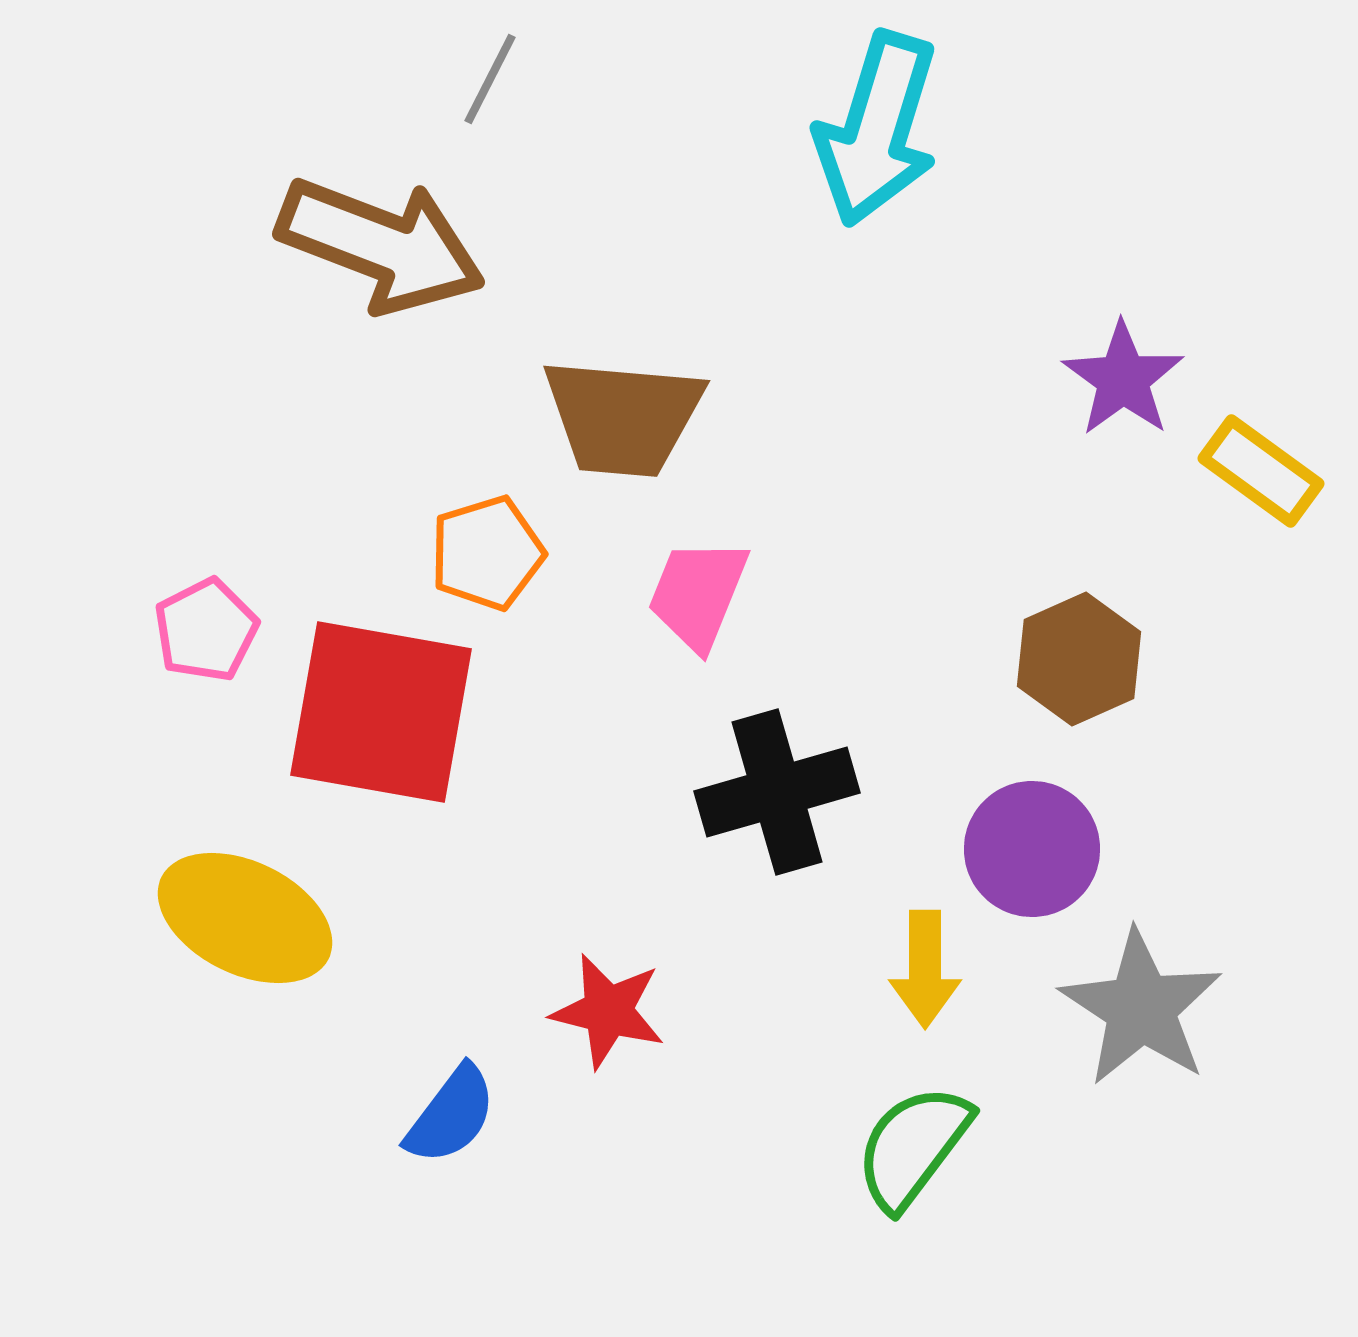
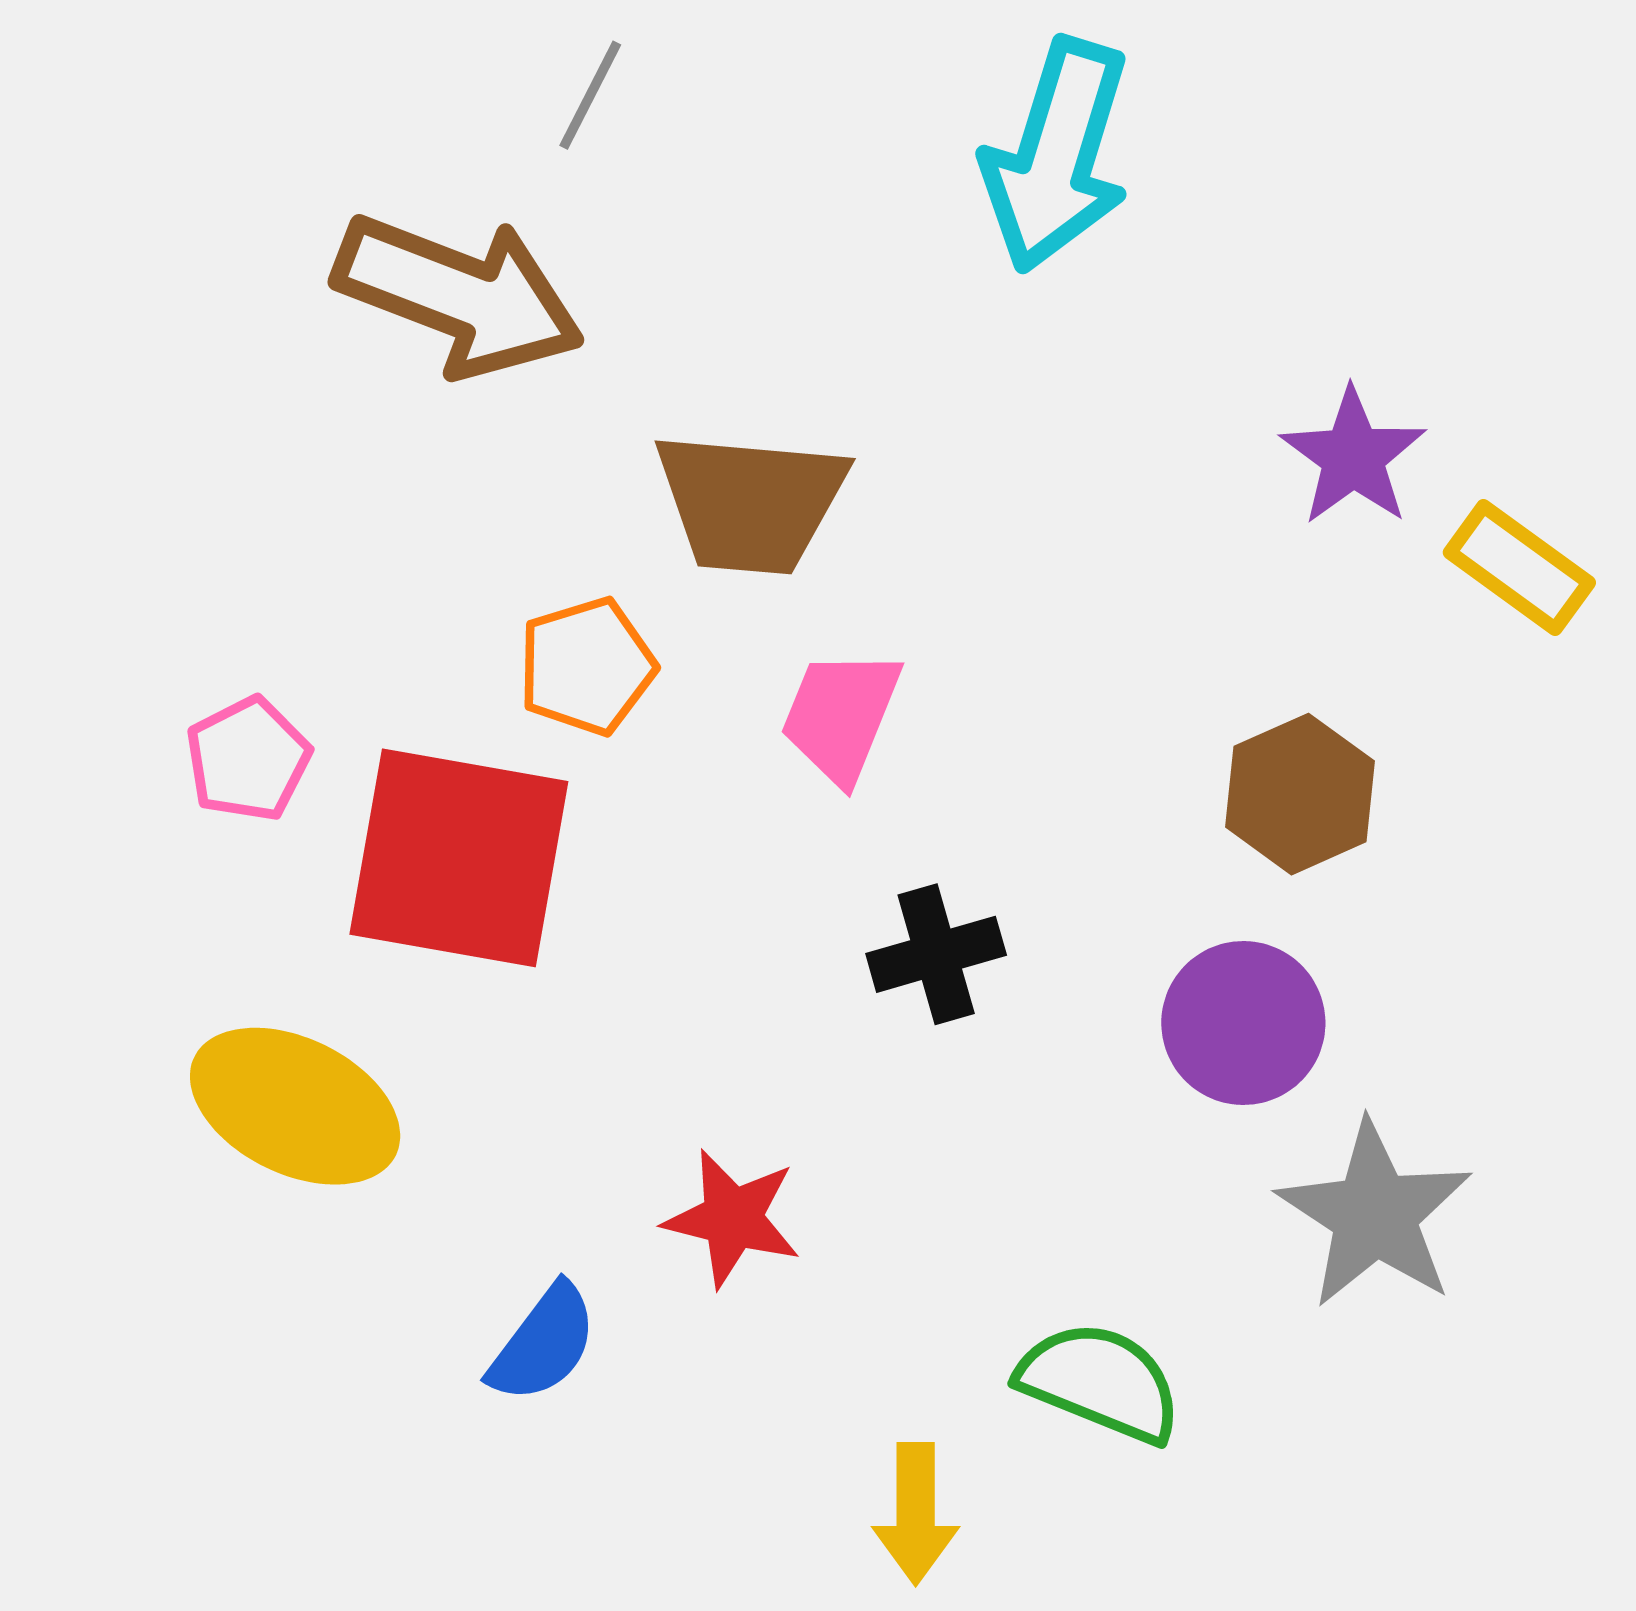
black cross: (777, 792) -> (936, 954), size x0.7
yellow arrow: (925, 969) -> (916, 1513), moved
green semicircle: (913, 1147) -> (1100, 1382), turned 75

